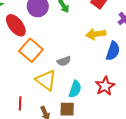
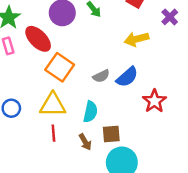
blue semicircle: (113, 51) -> (127, 77), moved, turned 36
yellow triangle: (46, 80) -> (53, 105), moved, turned -30
cyan semicircle: (75, 89) -> (90, 112), moved

